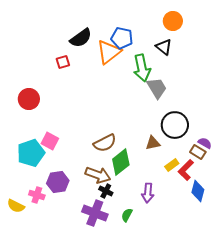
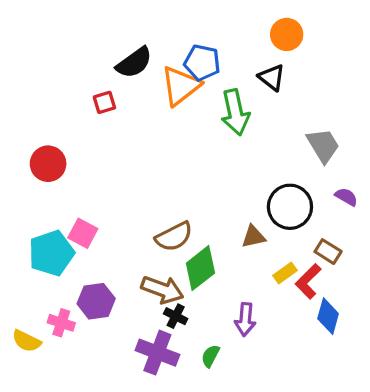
gray trapezoid: (157, 88) -> (323, 145), moved
purple semicircle: (205, 143) -> (346, 197), moved

